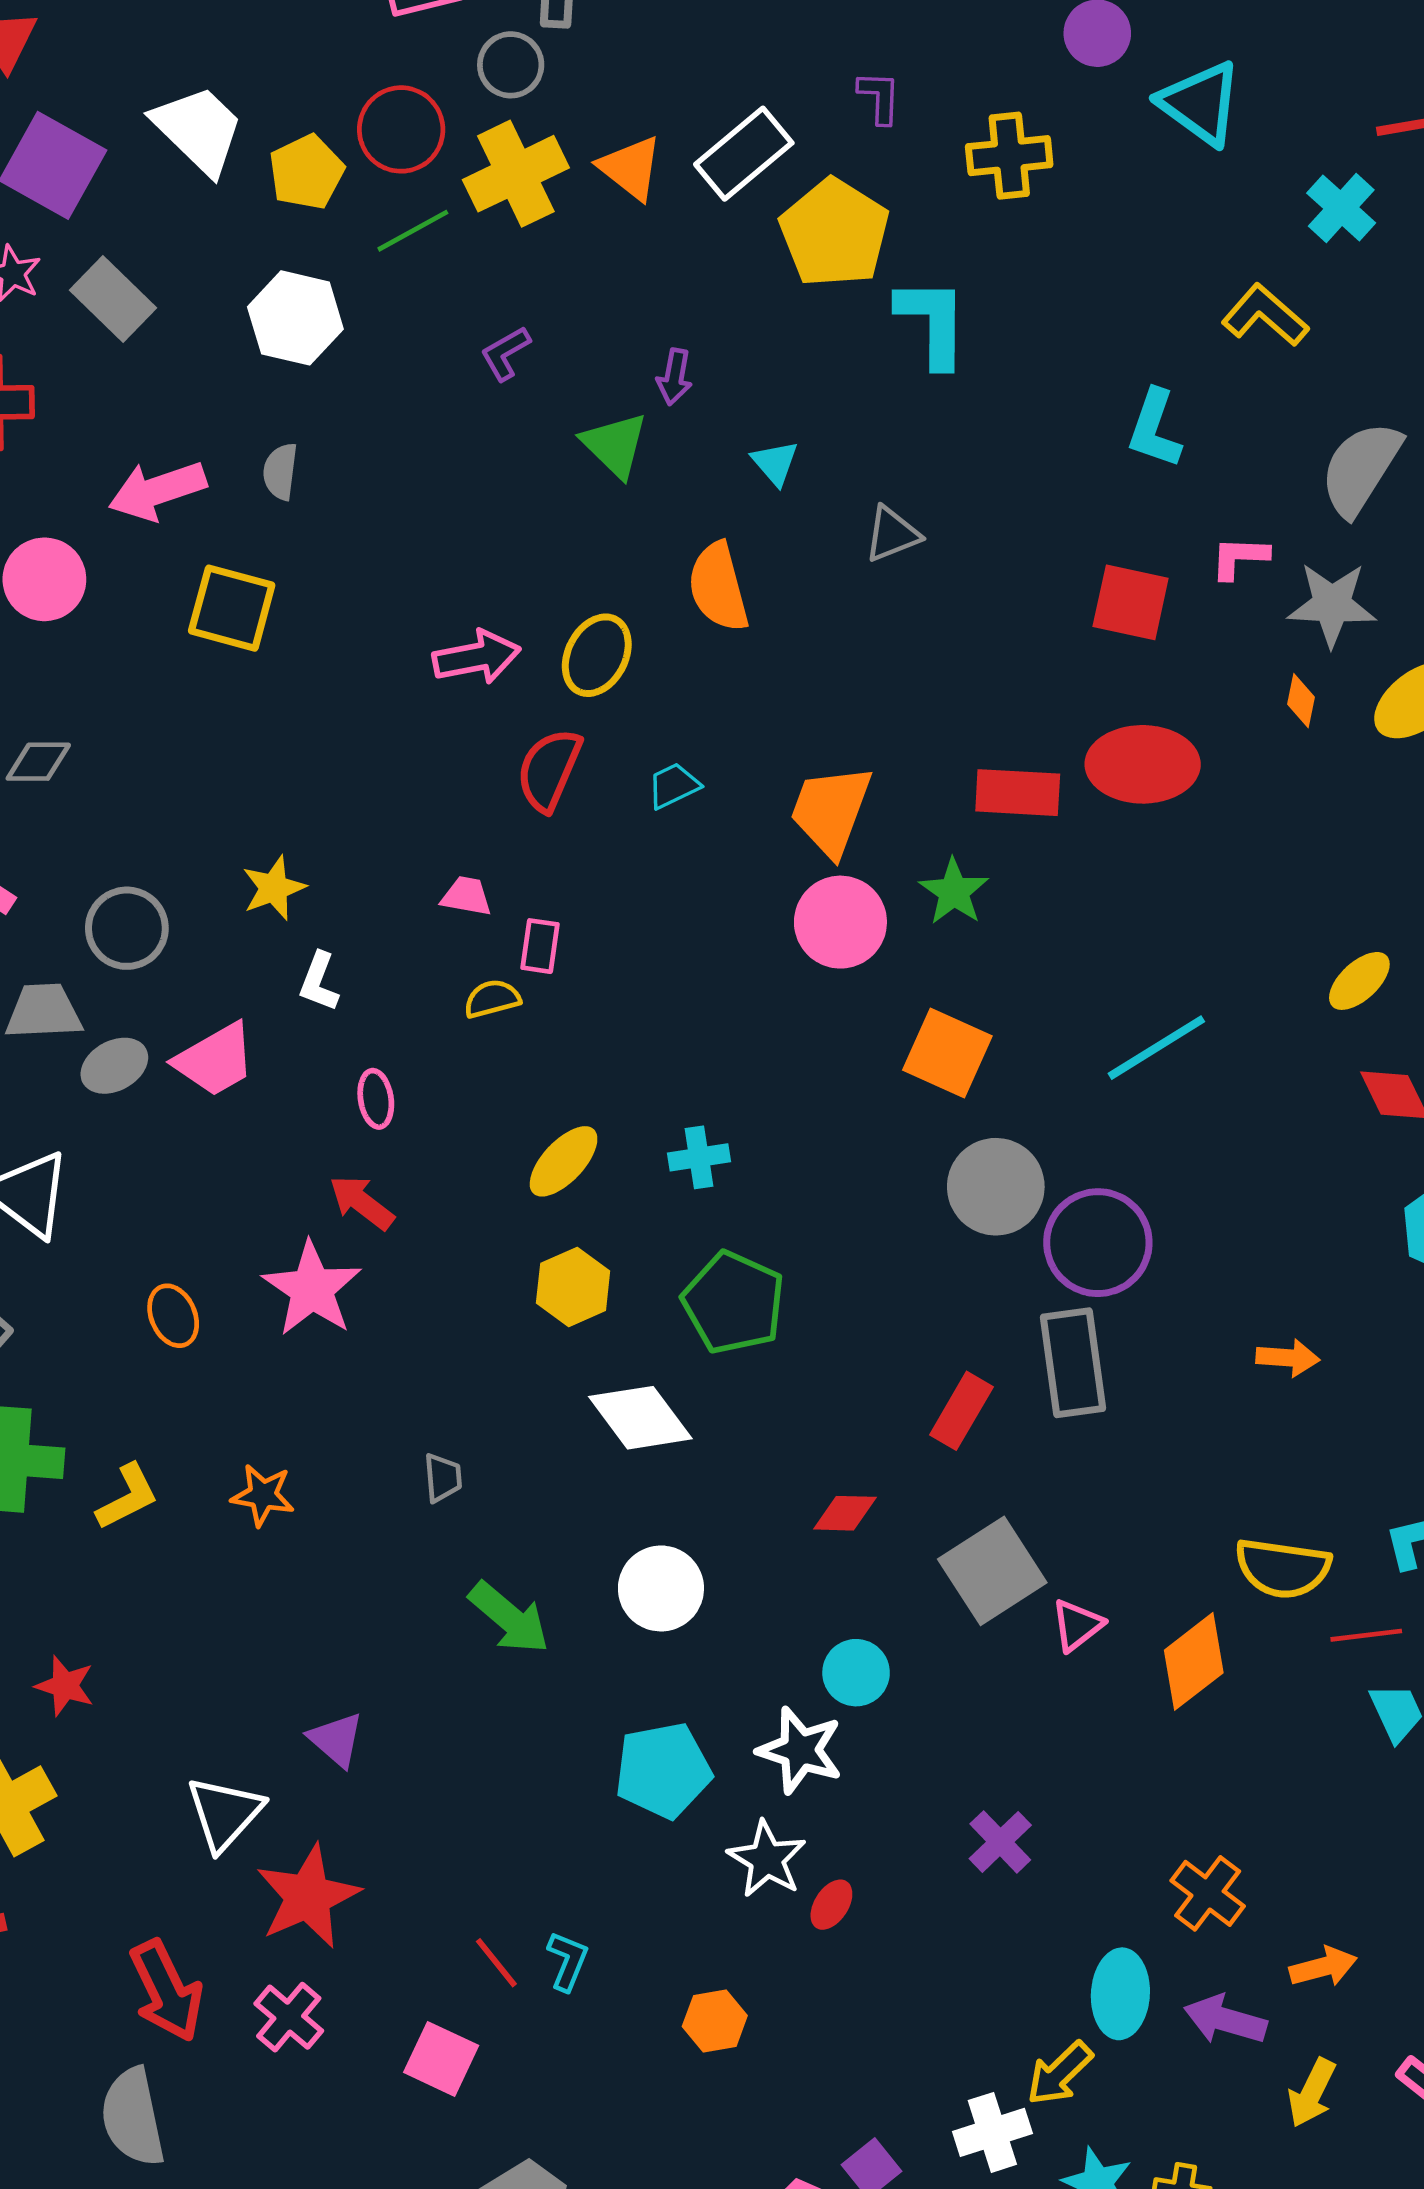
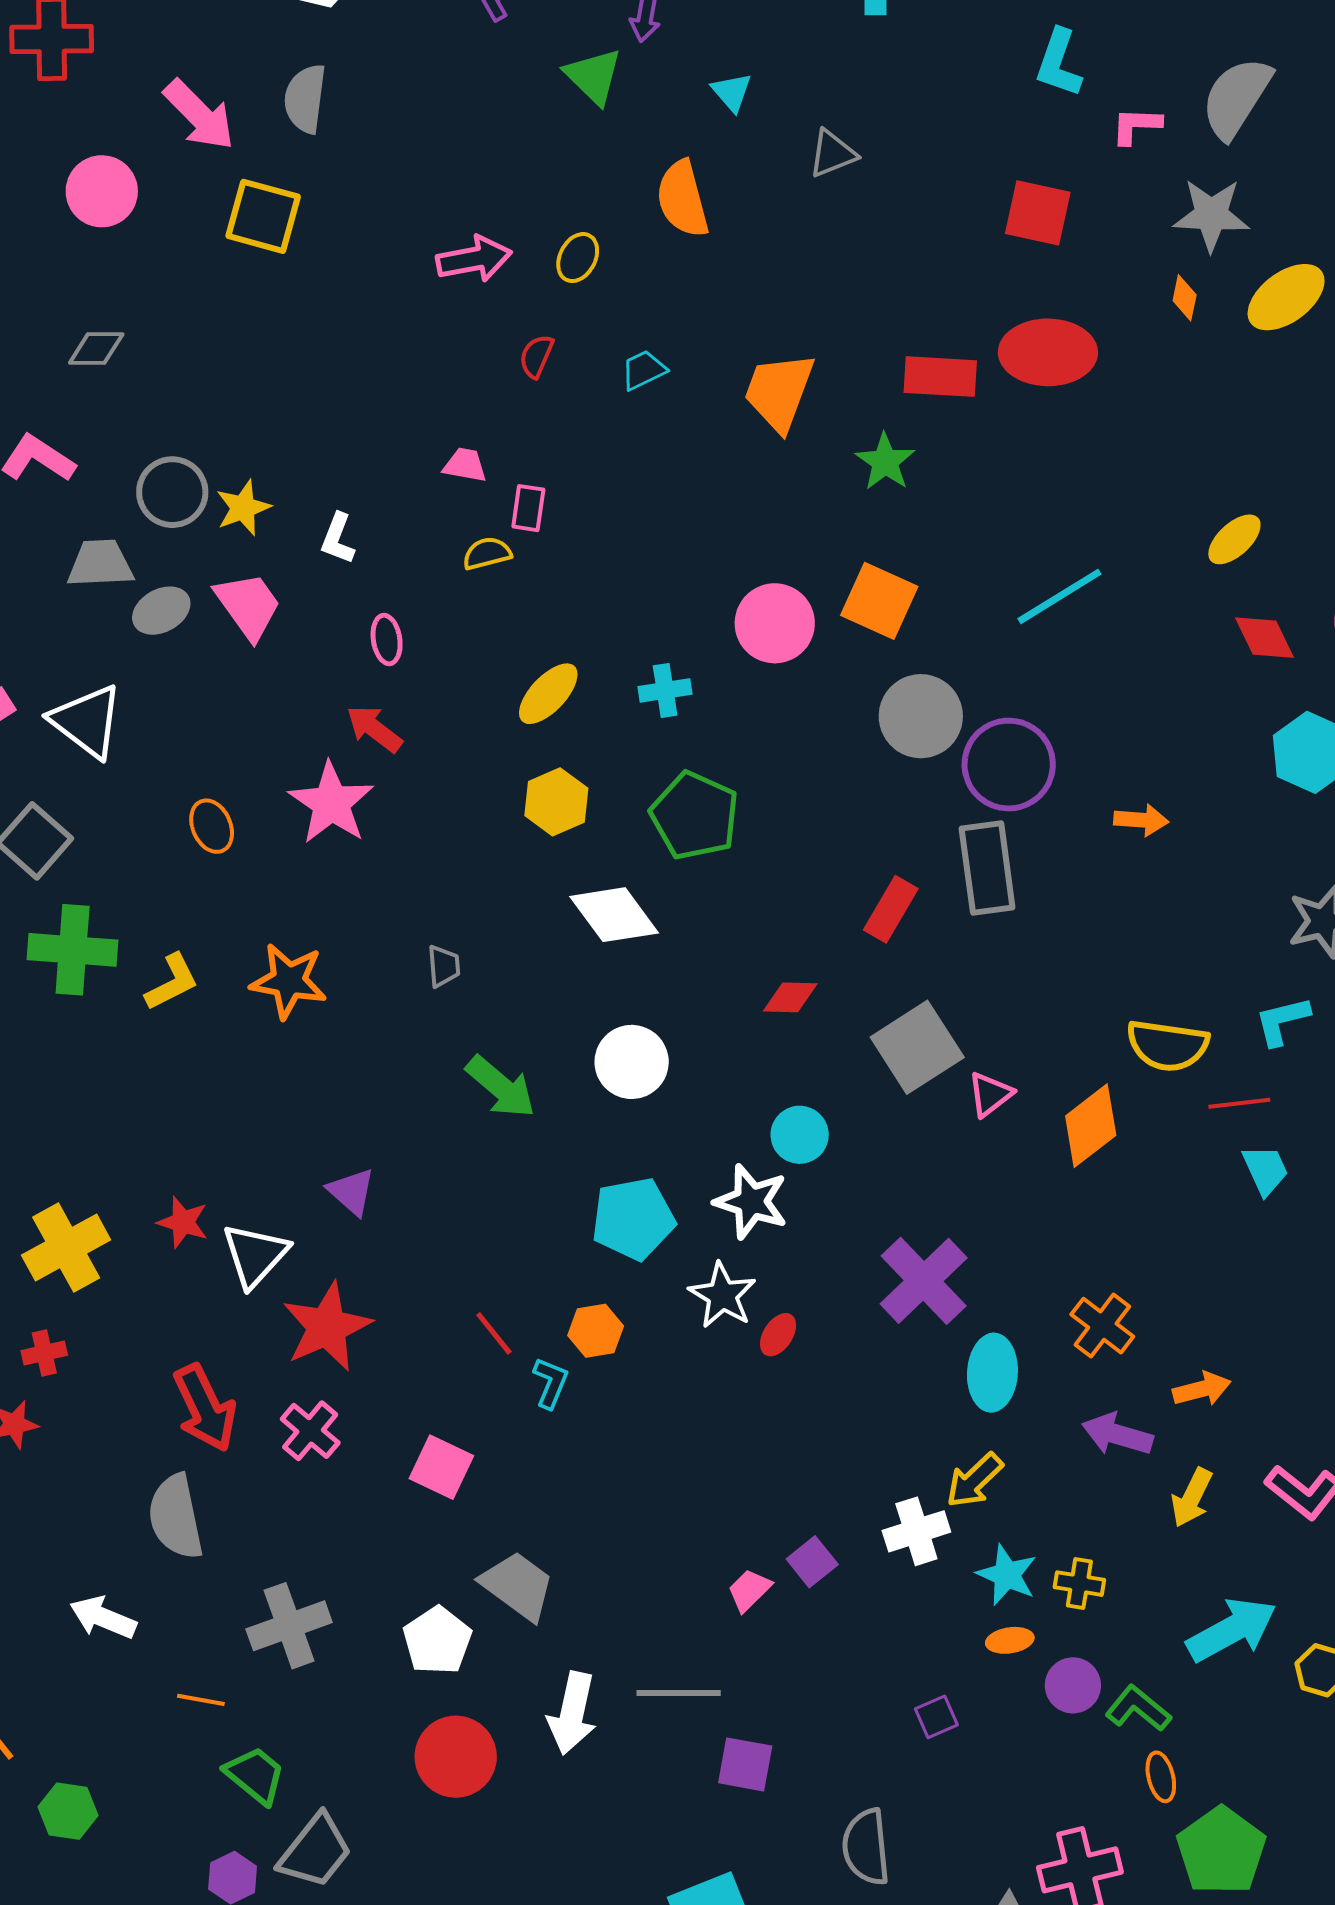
gray semicircle: (280, 471) -> (305, 99), size x1.4
pink arrow: (157, 491) -> (199, 115), turned -116
pink L-shape: (1239, 558) -> (1136, 126), moved
yellow ellipse: (597, 655) -> (578, 258), size x0.7
red semicircle: (549, 770) -> (536, 356), size x0.6
yellow star: (274, 888) -> (243, 508), moved
pink circle: (840, 922) -> (775, 623), moved
pink trapezoid: (215, 1060) -> (248, 606), turned -96
orange arrow: (1288, 1358) -> (1141, 820), moved
orange star: (263, 1495) -> (289, 981), size x1.4
red star: (65, 1686) -> (183, 1222), moved
purple cross: (1000, 1842) -> (924, 1281), size x1.6
red line: (496, 1963) -> (494, 1333), moved
cyan ellipse: (1120, 1994) -> (992, 1373), moved
orange hexagon: (715, 2021) -> (596, 1331), moved

